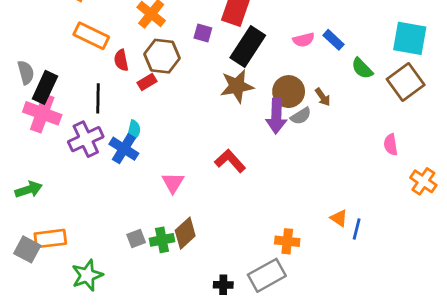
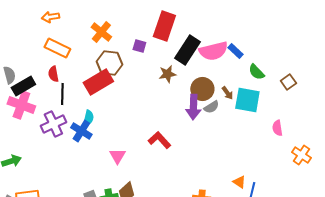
cyan square: (410, 38) -> (247, 100), moved
pink semicircle: (304, 40) -> (213, 51), size x1.8
black rectangle: (248, 47) -> (187, 50), moved
red semicircle: (121, 60) -> (53, 74), moved
red rectangle: (147, 82) -> (98, 82), size x2.0
brown square: (406, 82) -> (288, 82), size x0.6
brown star: (237, 86) -> (167, 74), moved, size x0.7
black rectangle: (45, 87) -> (23, 86), turned 35

